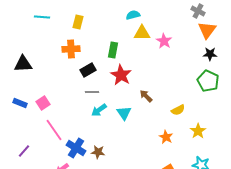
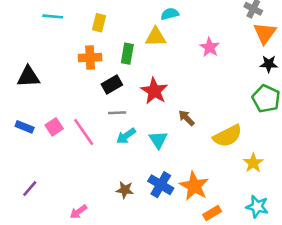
yellow triangle: (142, 33) -> (156, 37), moved
green rectangle: (113, 50) -> (127, 54), moved
yellow semicircle: (178, 110) -> (228, 136), size x1.6
pink line: (54, 130) -> (84, 132), moved
orange star: (166, 137) -> (194, 186), moved, size x1.6
blue cross: (76, 148) -> (161, 185), moved

